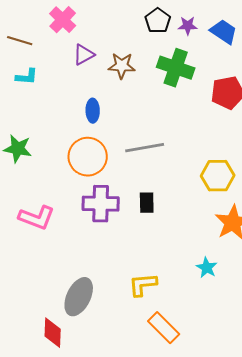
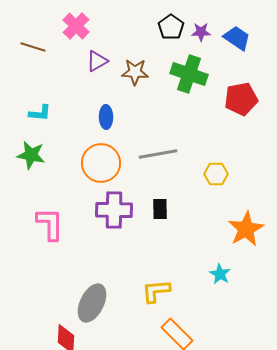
cyan L-shape: (27, 77) -> (40, 113), moved
yellow hexagon: (218, 176) -> (216, 174), moved, size x0.7
pink L-shape: (37, 218) -> (50, 224), turned -111

